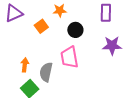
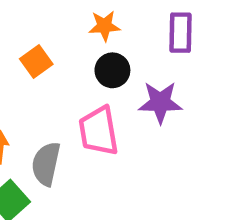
orange star: (60, 11) -> (104, 26), moved
purple star: (112, 46) -> (160, 102), moved

